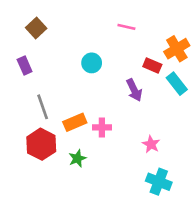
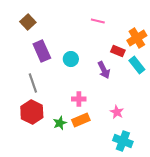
cyan circle: (92, 63) -> (71, 59), moved
purple rectangle: (25, 66) -> (42, 51), moved, size x1.5
orange rectangle: (75, 122) -> (81, 120), moved

